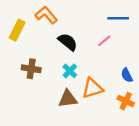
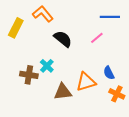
brown cross: (31, 69) -> (29, 75), moved
cyan cross: (70, 71) -> (47, 66), moved
blue semicircle: (127, 75) -> (109, 73), moved

